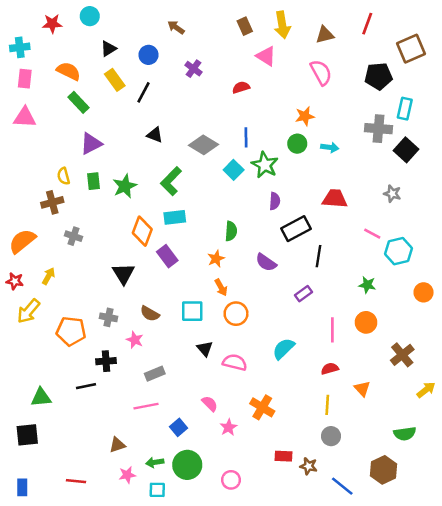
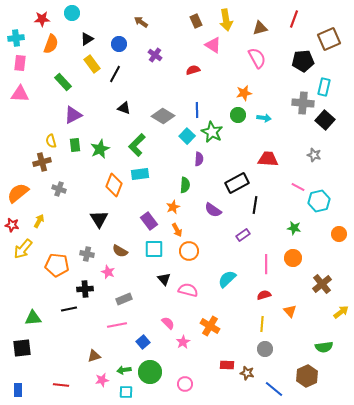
orange semicircle: (68, 71) -> (51, 44), moved, turned 84
purple semicircle: (275, 201) -> (199, 159), moved
purple rectangle: (167, 256) -> (149, 221), moved

